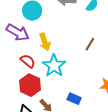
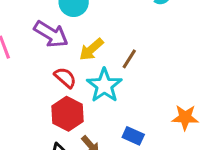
yellow arrow: (45, 42) -> (91, 49), turned 66
brown line: (90, 44) -> (129, 59), moved

